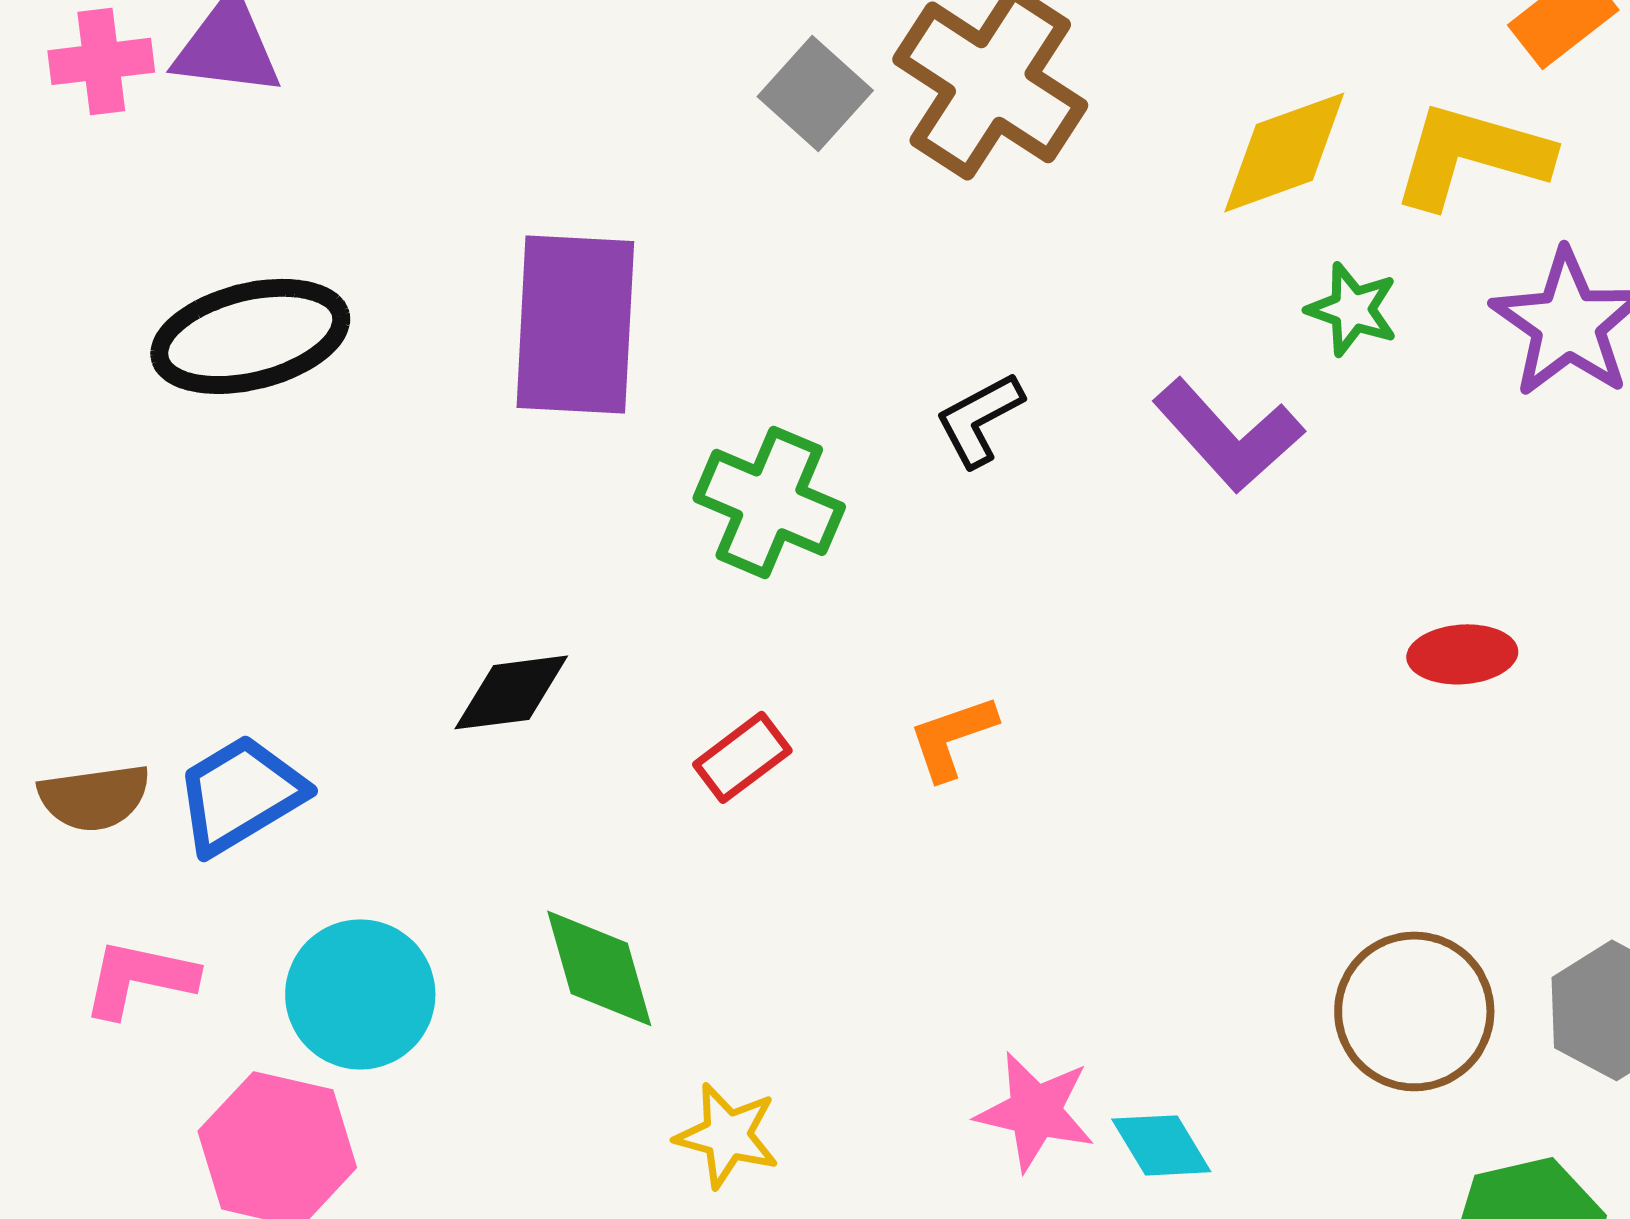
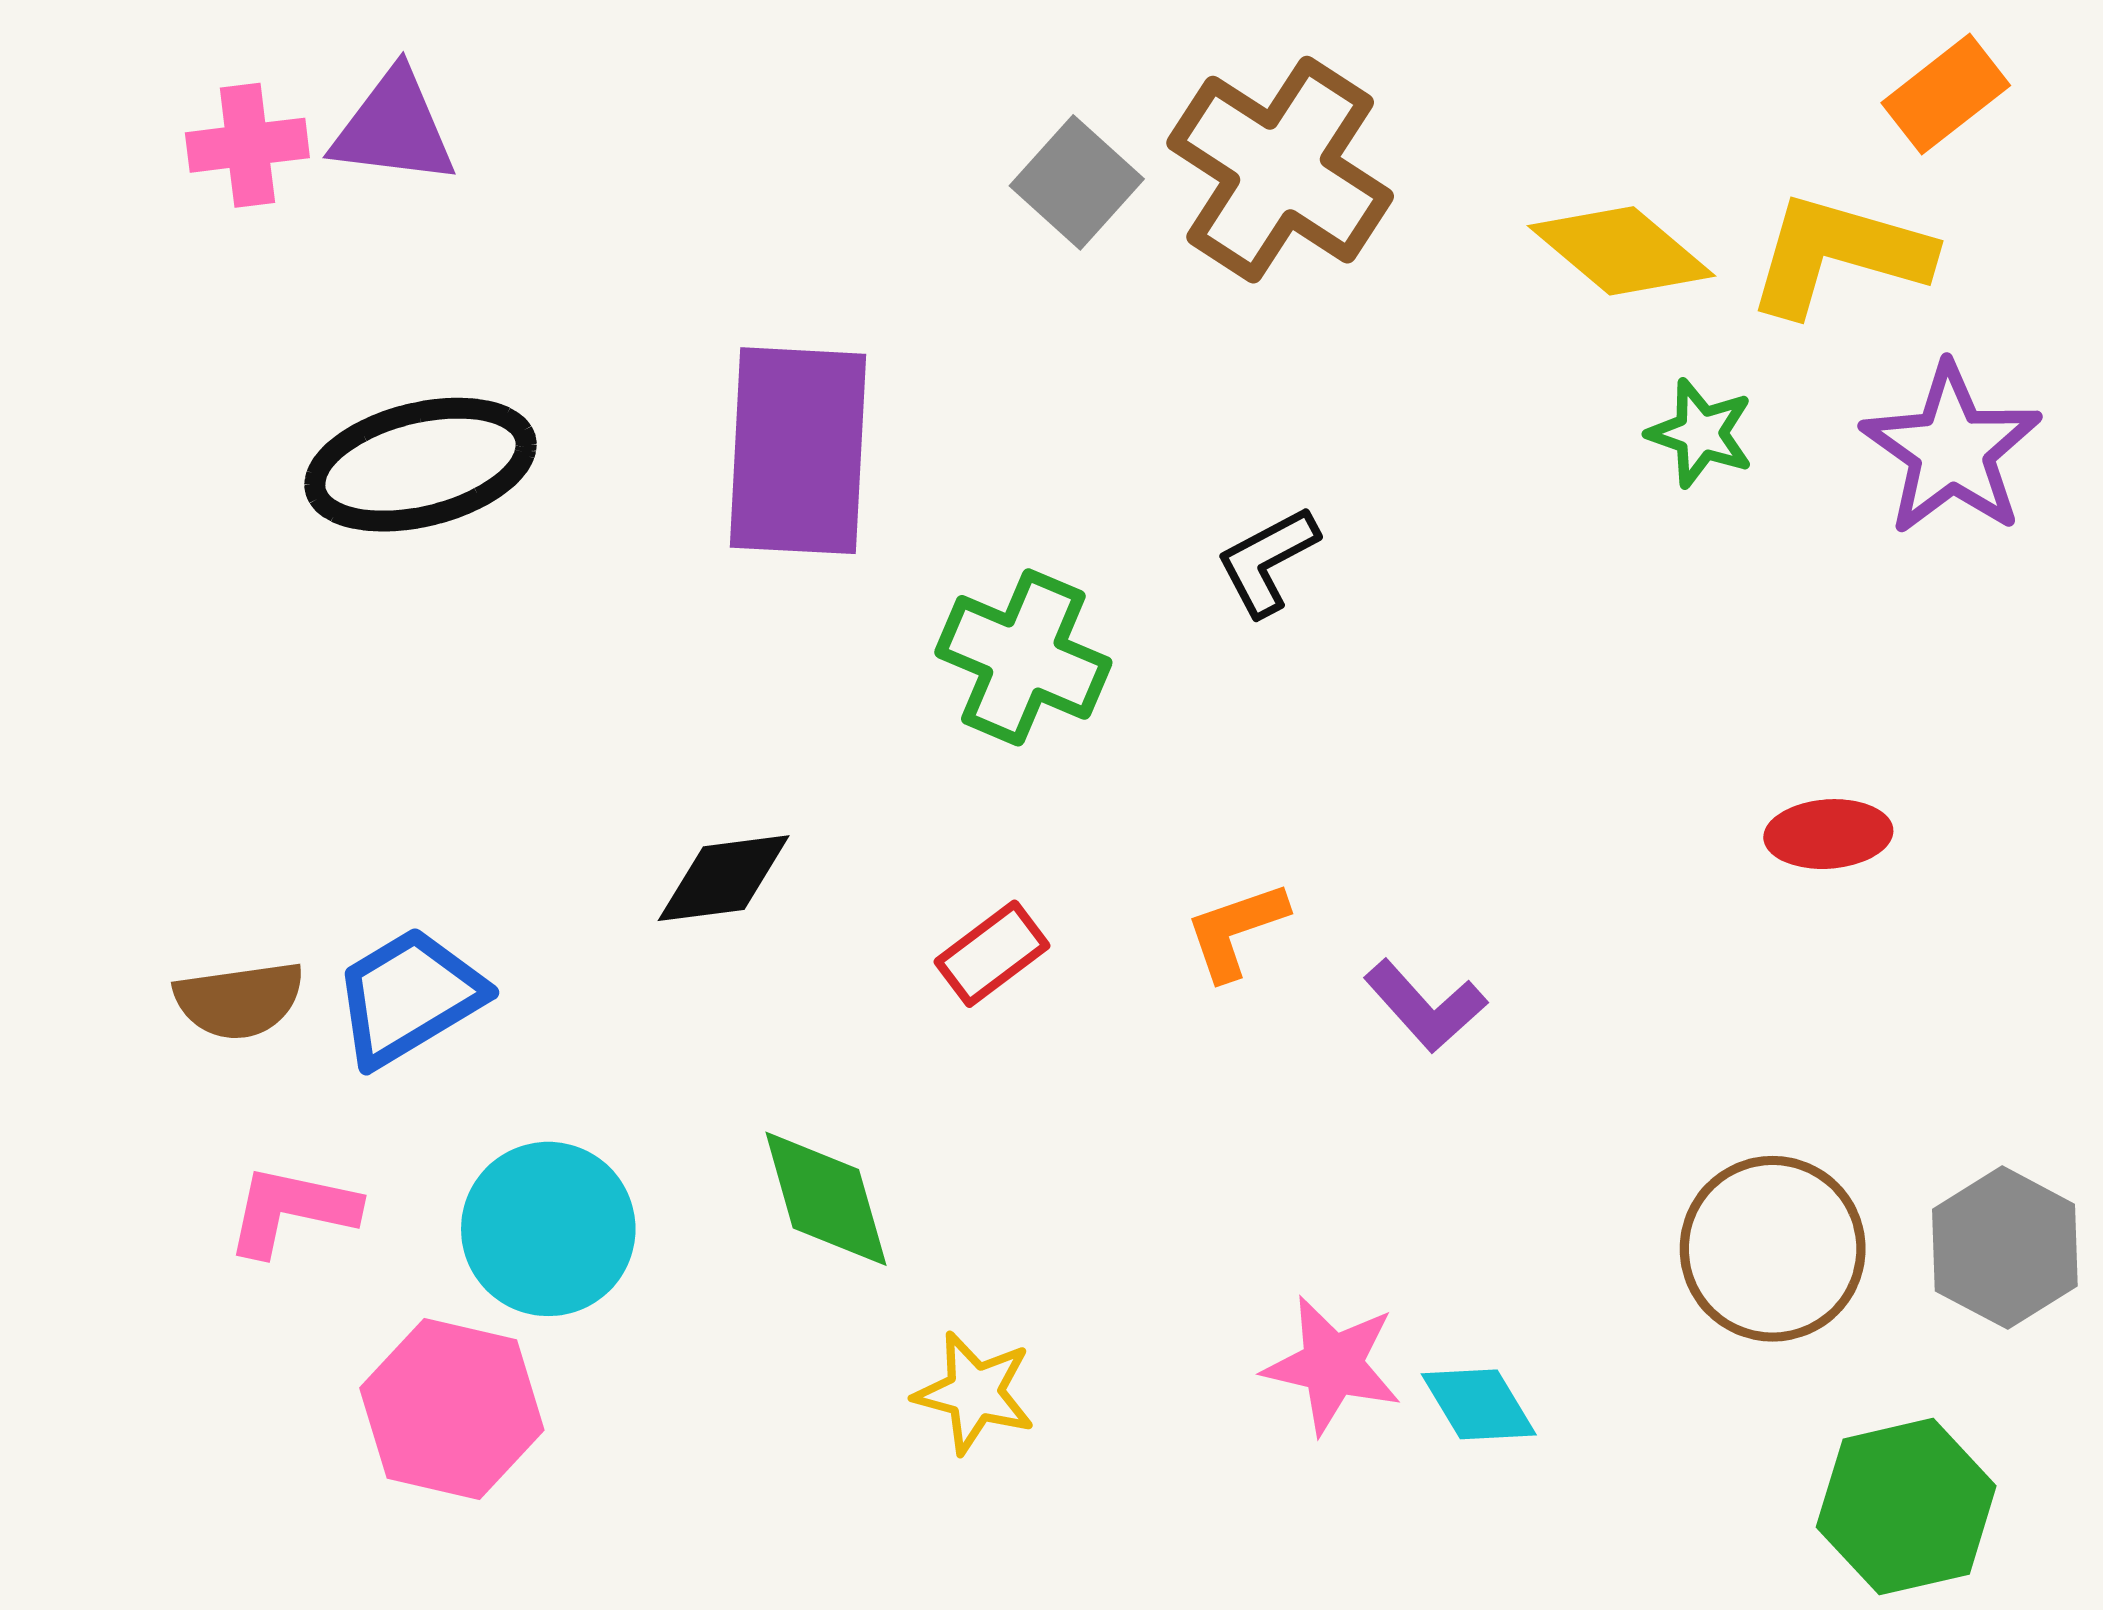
yellow diamond: (1284, 152) -> (1622, 251), turned 60
purple L-shape: (1228, 435) -> (1425, 1006), moved, size x0.7

